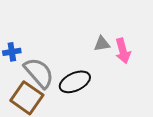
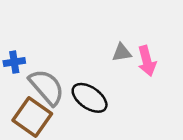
black ellipse: (75, 82) -> (90, 98), turned 60

